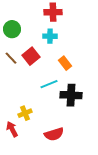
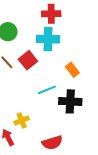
cyan cross: (50, 36) -> (48, 39), size x1.5
orange rectangle: (65, 63) -> (72, 70), moved

